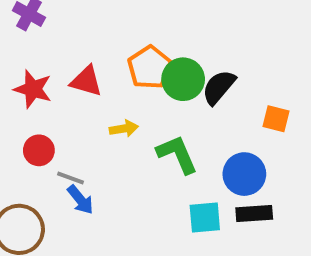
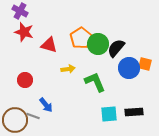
red star: (33, 89) -> (24, 32), moved
blue circle: (244, 174) -> (129, 68), moved
gray line: (70, 178) -> (33, 116), moved

